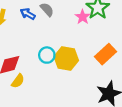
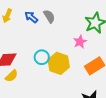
pink star: (83, 17) -> (80, 42), moved

